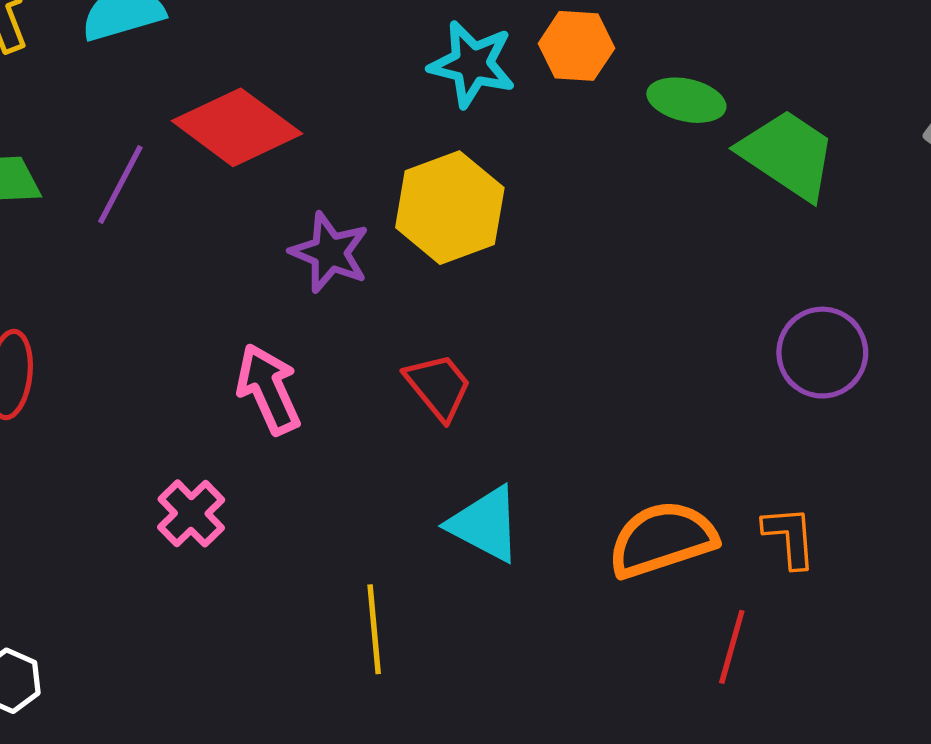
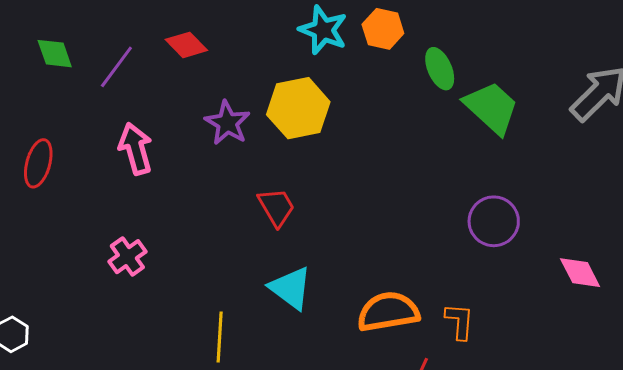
green ellipse: (686, 100) -> (440, 69), turned 45
red diamond: (237, 127) -> (186, 45), size x0.6
pink arrow: (268, 389) -> (136, 149), moved

